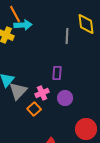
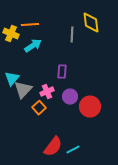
orange line: (15, 14) -> (30, 25), moved, turned -66
cyan arrow: (23, 25) -> (33, 46), moved, turned -30
red circle: (86, 129) -> (90, 107), moved

